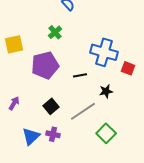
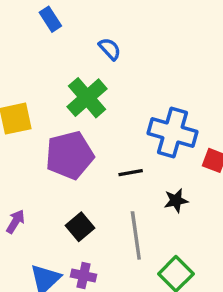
green cross: (55, 32) -> (87, 98), size x1.6
gray line: (83, 111) -> (136, 235), turned -64

